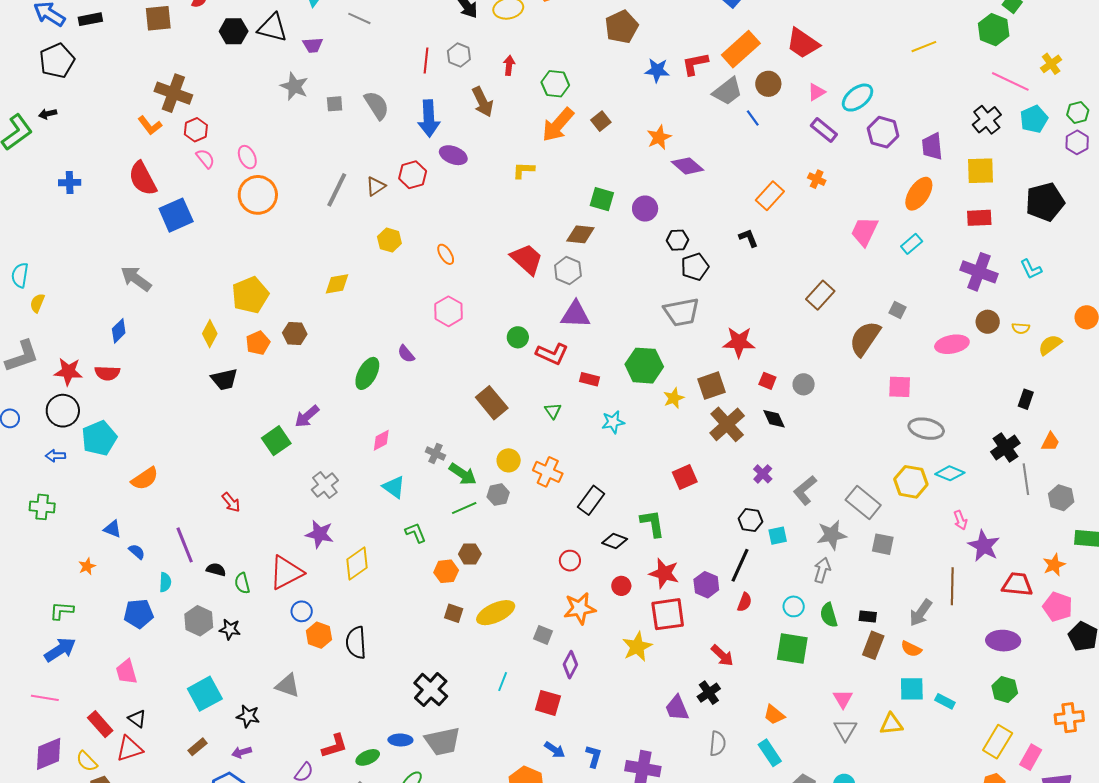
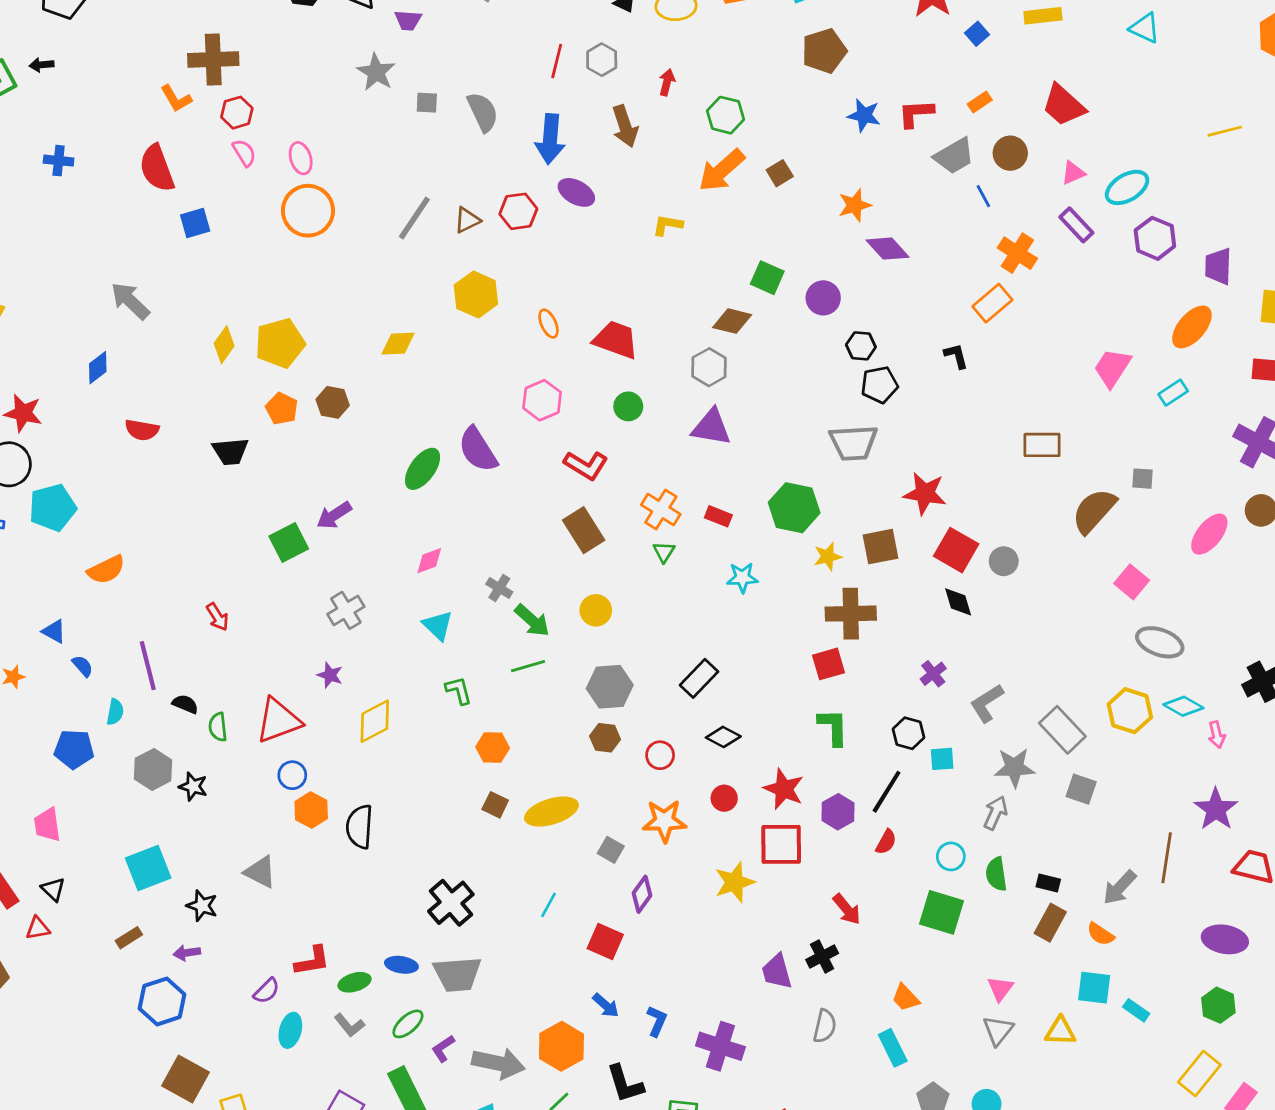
orange rectangle: (741, 49) -> (980, 102), size x0.5
brown cross: (173, 93) -> (213, 59), turned -30
orange cross: (817, 179) -> (1017, 253), moved, size x1.6
blue square: (176, 215) -> (195, 223), size x0.7
yellow hexagon: (389, 240) -> (476, 295), size x1.4
red trapezoid: (527, 259) -> (616, 340), moved, turned -30
brown rectangle: (820, 295) -> (1042, 445), turned 40
gray square: (897, 310) -> (1143, 479), turned -30
yellow diamond: (210, 334) -> (224, 345), moved
green circle: (518, 337) -> (628, 406), moved
orange pentagon: (258, 343) -> (282, 409), turned -30
pink ellipse: (952, 344) -> (1209, 534), turned -48
purple semicircle: (406, 354) -> (478, 450), size x1.8
red L-shape: (552, 354) -> (586, 465), moved
red semicircle: (107, 373) -> (142, 430), moved
red square: (767, 381) -> (956, 550), size x1.8
pink square: (900, 387) -> (1132, 582), turned 30
brown cross: (727, 424) -> (851, 614), moved, turned 33
orange cross: (548, 472) -> (661, 509), moved
gray hexagon: (498, 495) -> (610, 687), moved, size x1.5
pink arrow: (960, 520) -> (1217, 735), moved
green L-shape: (652, 523) -> (833, 727), moved
purple star: (320, 534) -> (330, 675), size x0.7
brown hexagon: (470, 554) -> (605, 738), moved
red triangle: (130, 749) -> (38, 928), size x0.7

